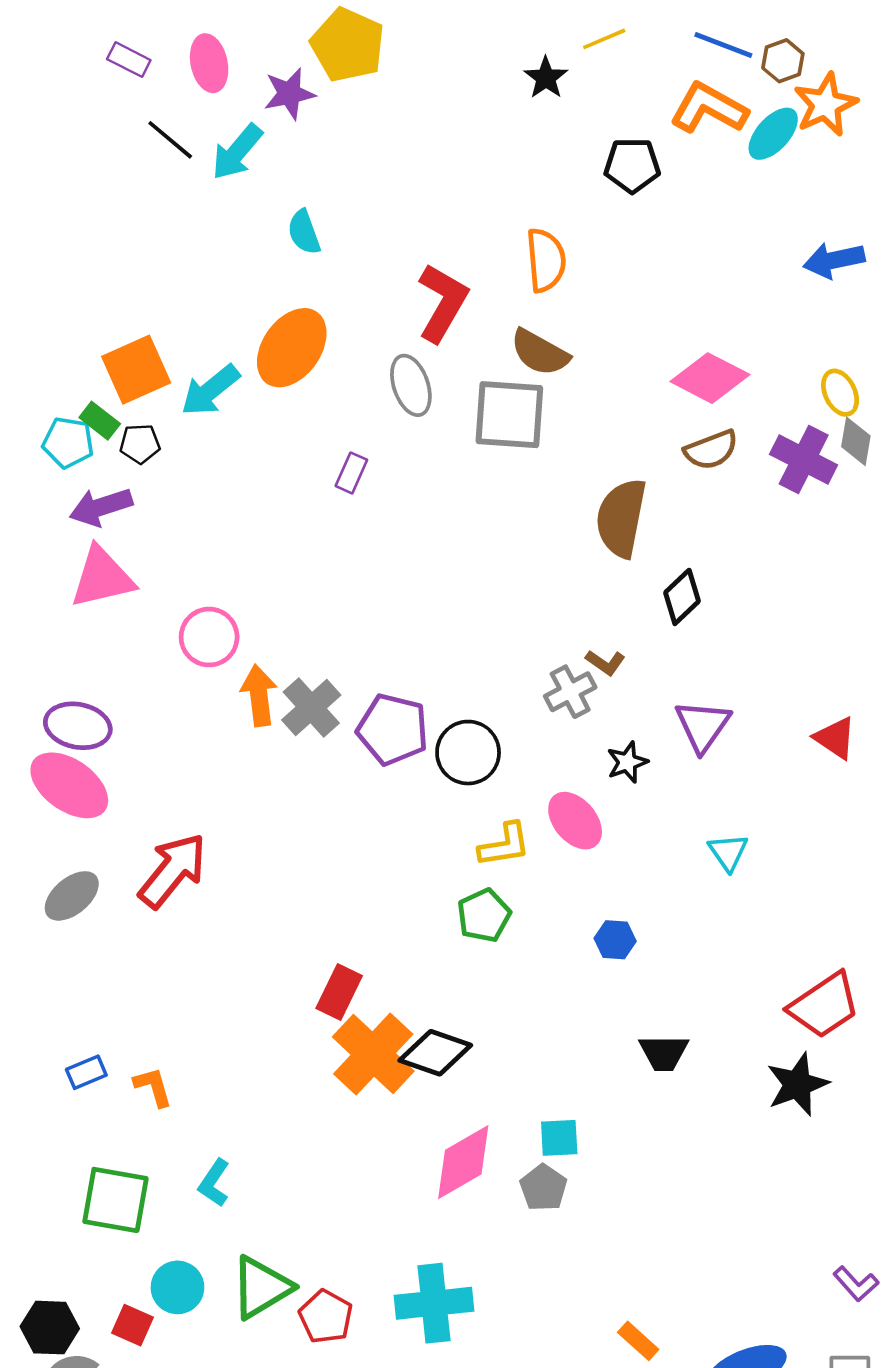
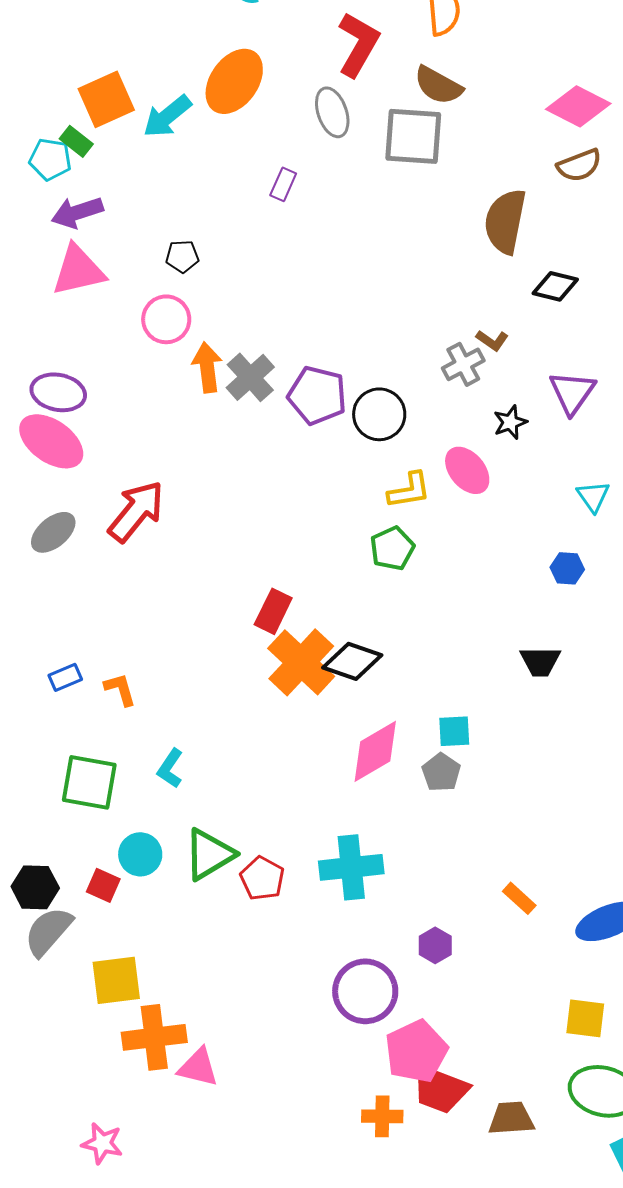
black pentagon: (140, 444) -> (182, 256), moved
black diamond: (682, 597) -> (555, 286), turned 57
blue hexagon: (615, 940) -> (567, 568), moved

